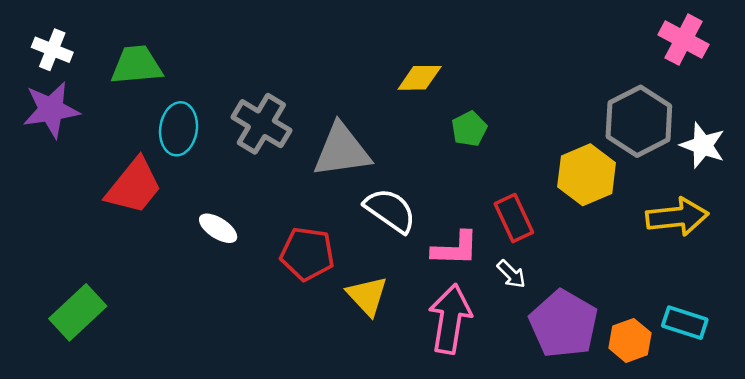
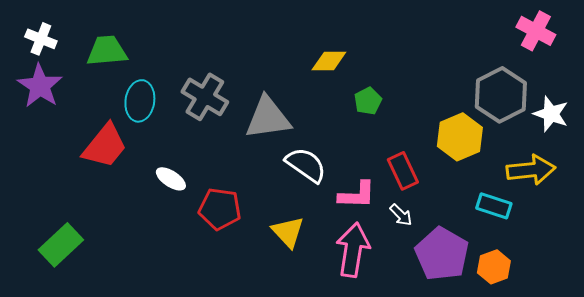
purple star: (51, 110) -> (40, 86), turned -30
red pentagon: (307, 254) -> (220, 209), moved
cyan rectangle: (685, 323) -> (494, 206), moved

